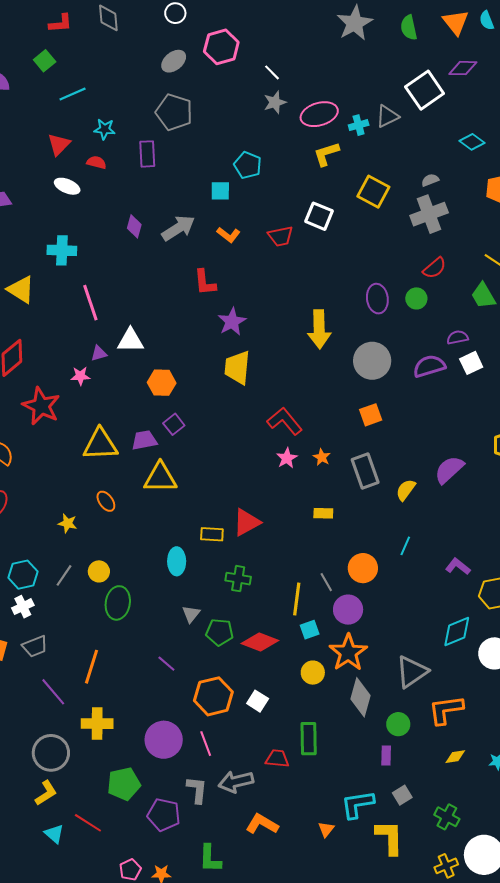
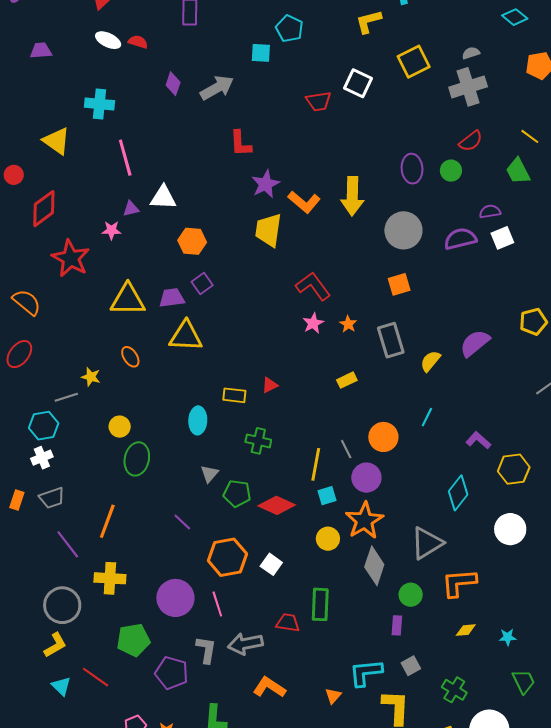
red semicircle: (96, 162) -> (138, 42), moved
yellow square: (373, 192) -> (414, 62), turned 32
orange L-shape: (229, 235) -> (304, 202), moved, size x1.4
yellow rectangle: (323, 513) -> (347, 380), turned -30
red triangle: (247, 522) -> (270, 385), size x0.6
gray line: (64, 575) -> (66, 397), moved, turned 35
cyan diamond: (457, 631) -> (458, 493), moved, turned -32

